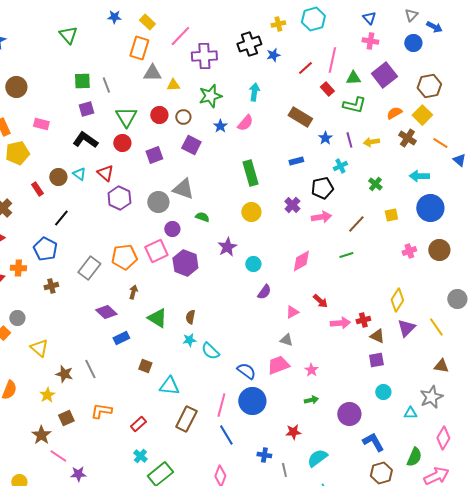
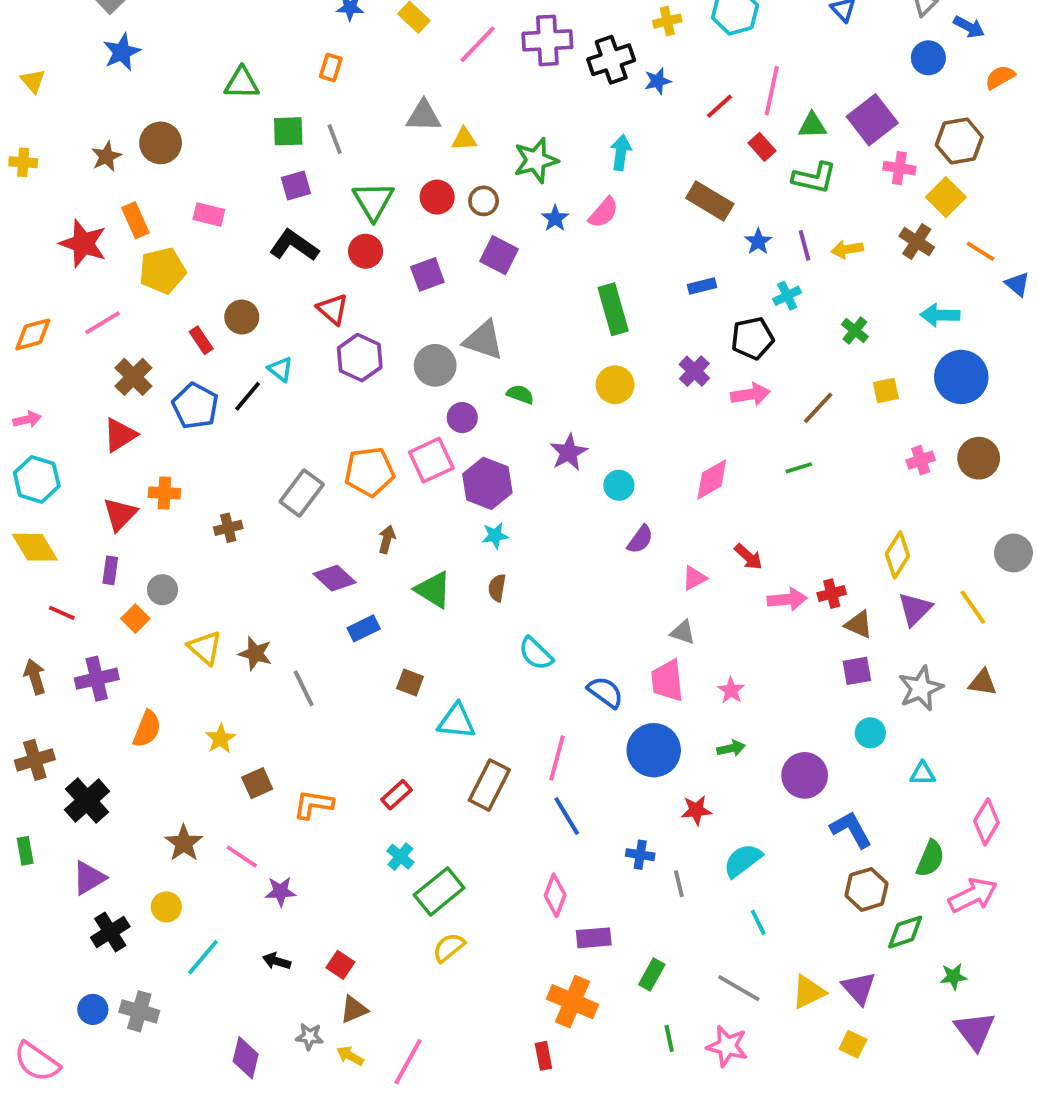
green triangle: (68, 35) -> (242, 83), moved, turned -48
pink cross: (370, 41) -> (899, 168), moved
orange rectangle: (139, 48) -> (331, 67), moved, size x0.6
purple cross: (204, 56) -> (547, 40), moved
orange semicircle: (394, 113) -> (1000, 77), moved
cyan triangle: (79, 174) -> (280, 369), moved
blue pentagon: (45, 249) -> (195, 406), moved
cyan star: (189, 340) -> (495, 536), moved
pink trapezoid: (278, 365) -> (667, 681), turned -75
brown star: (64, 374) -> (255, 654), moved
gray star: (431, 397) -> (921, 688), moved
blue circle: (252, 401) -> (654, 750), moved
orange L-shape: (101, 411) -> (313, 804), moved
brown star: (41, 435) -> (184, 843), moved

